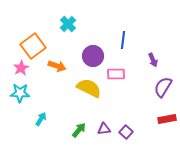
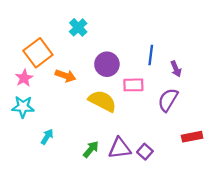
blue line: (123, 40) -> (151, 55), moved
purple semicircle: (163, 87) -> (168, 100), moved
purple triangle: (104, 129) -> (120, 148), size x1.5

